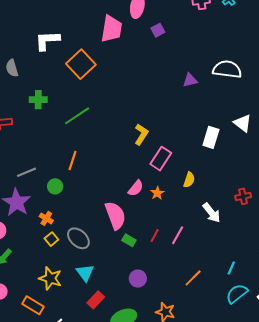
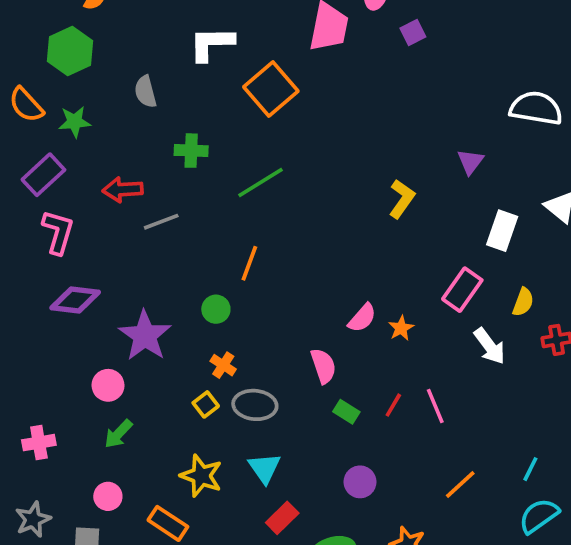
purple triangle: (190, 80) -> (470, 162), moved, turned -42
yellow L-shape: (141, 134) -> (402, 199), moved
pink rectangle: (161, 159) -> (462, 290), moved
gray line: (27, 172) -> (161, 222), moved
yellow semicircle: (189, 180) -> (523, 302), moved
white arrow: (212, 213) -> (490, 346), moved
pink semicircle: (115, 215) -> (323, 366), size x0.7
orange cross: (46, 218) -> (223, 365), moved
pink line: (178, 235) -> (435, 406), turned -54
gray ellipse: (78, 238) -> (255, 405), turned -40

